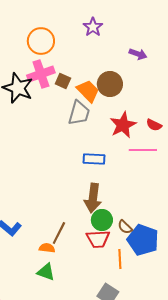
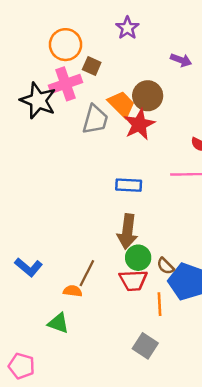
brown square: (63, 81) -> (92, 66), moved
gray trapezoid: (79, 113) -> (95, 120), moved
red star: (123, 125) -> (139, 124), moved
green triangle: (46, 272) -> (58, 323), moved

